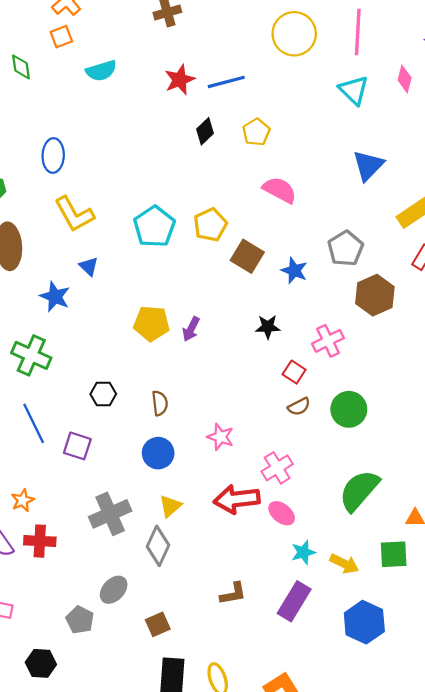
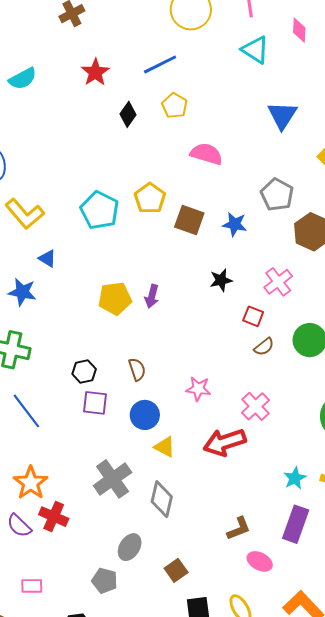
blue line: (226, 82) -> (160, 64), moved
purple square: (77, 446) -> (95, 403), moved
orange star: (23, 500) -> (31, 483), size x1.6
yellow triangle: (170, 506) -> (165, 447), moved, turned -40
pink ellipse: (282, 513) -> (260, 561), moved
red cross: (40, 541) -> (54, 517), turned 32

